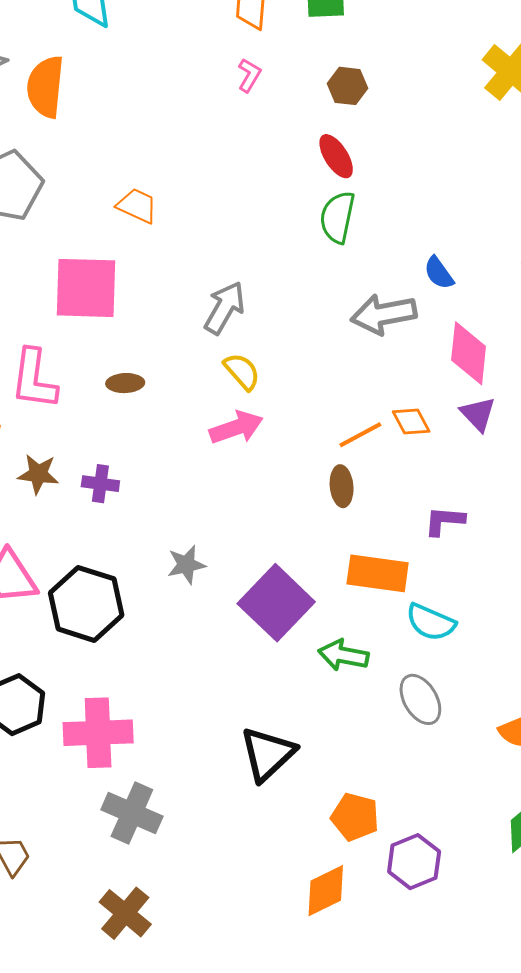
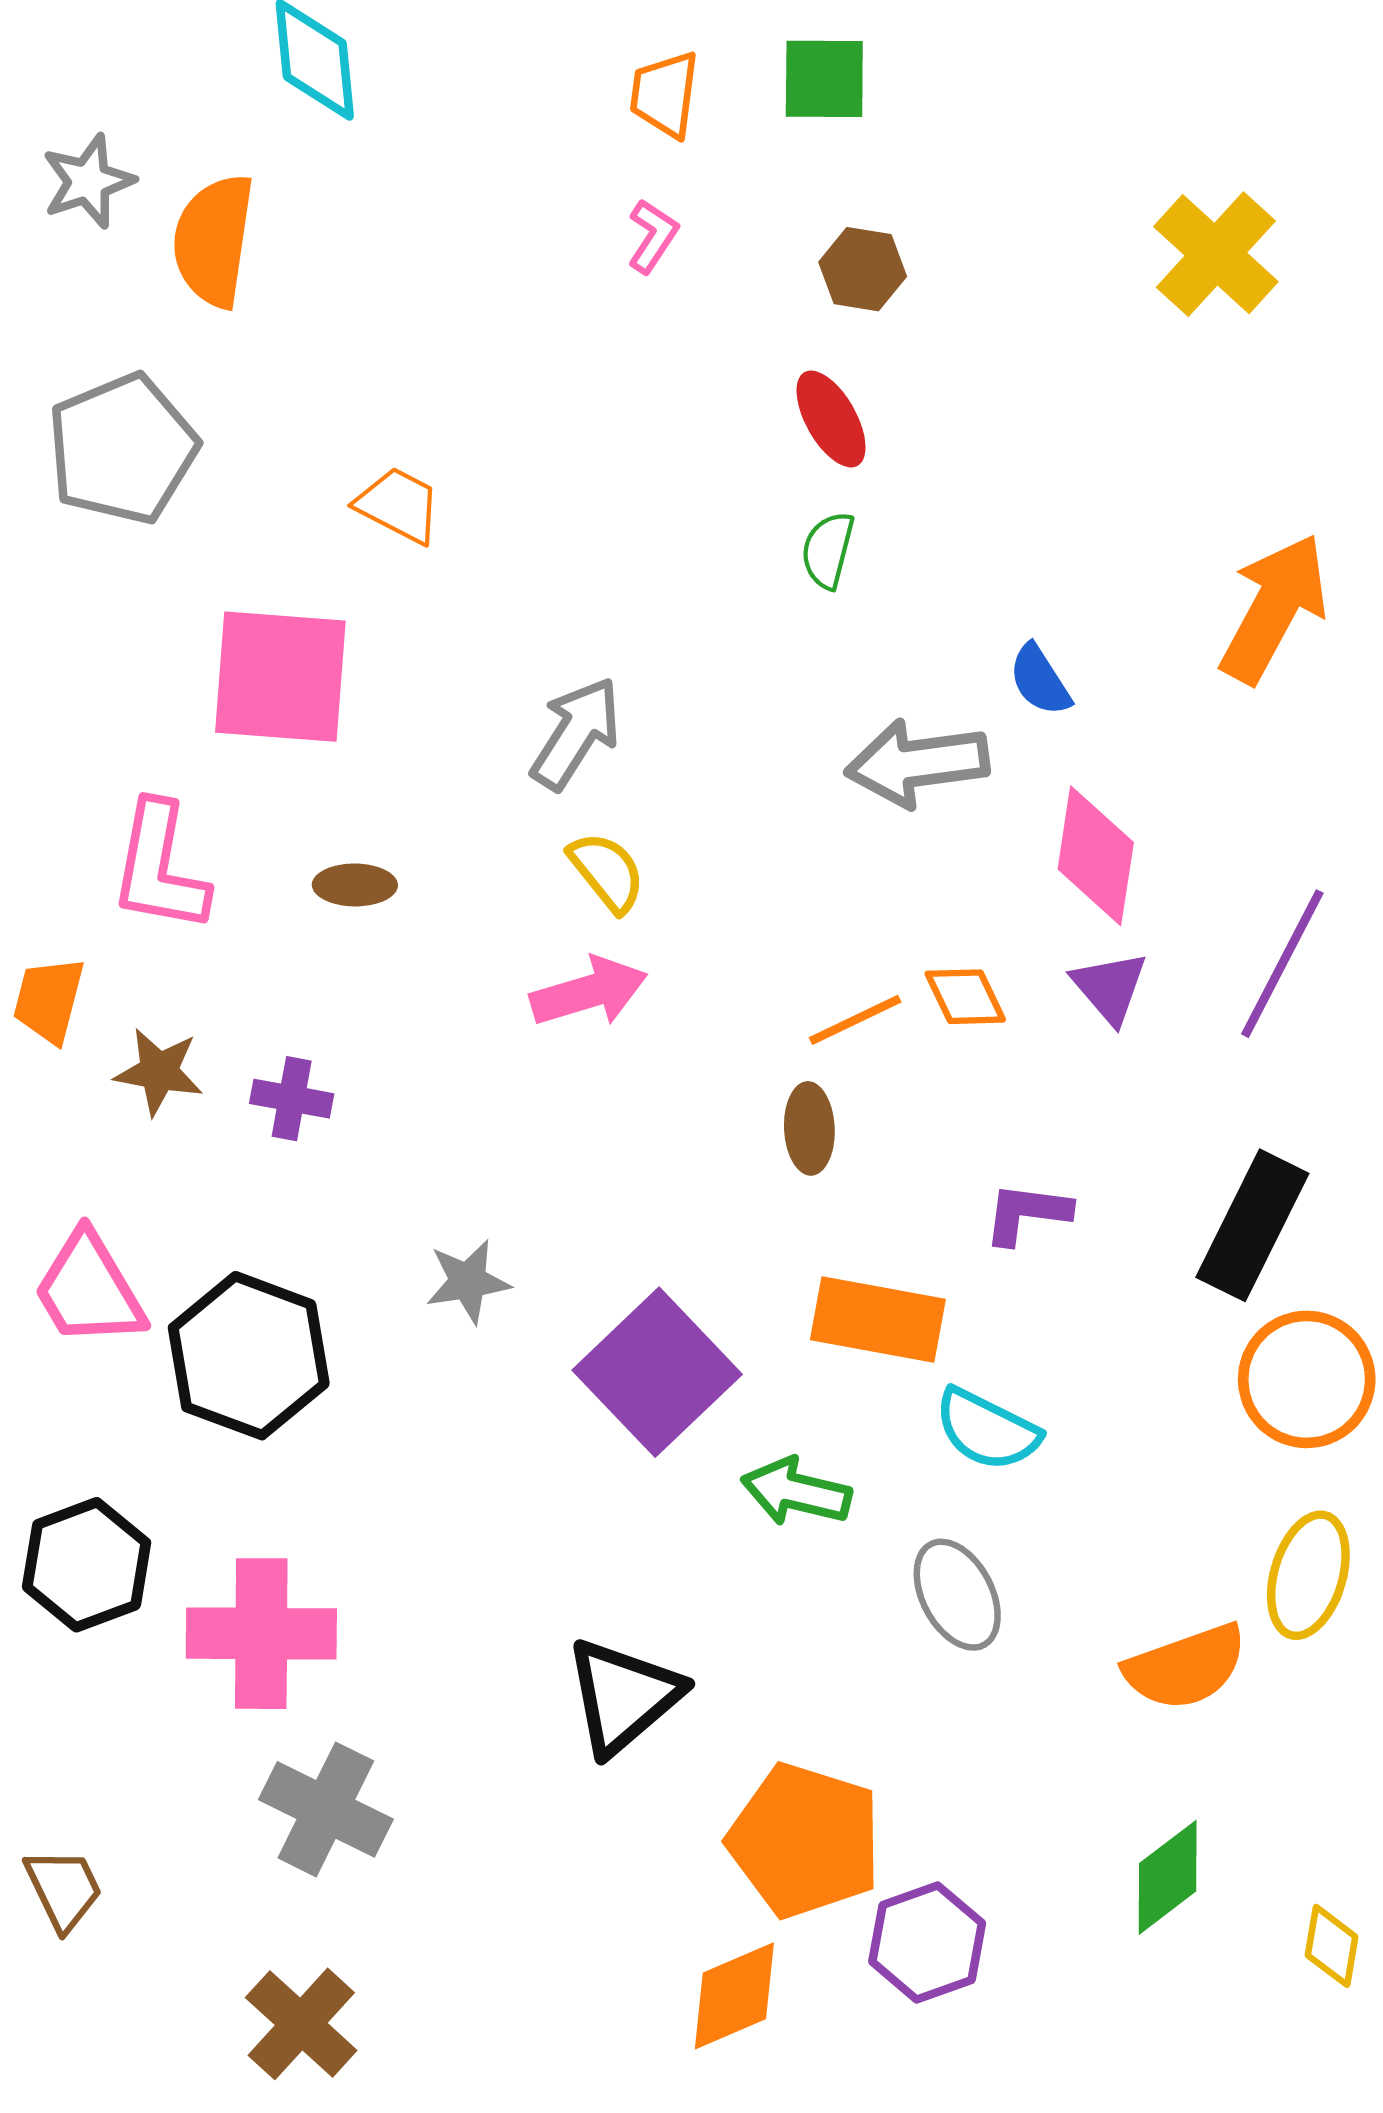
green semicircle: (337, 217) -> (828, 550), size x0.7
orange pentagon: (355, 817) -> (805, 1840), size x1.5

